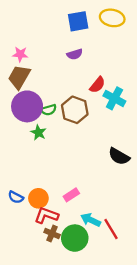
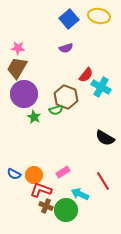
blue square: (78, 21) -> (69, 19), turned -30
green semicircle: (49, 110) -> (56, 110), moved
red line: (111, 229) -> (103, 181), moved

